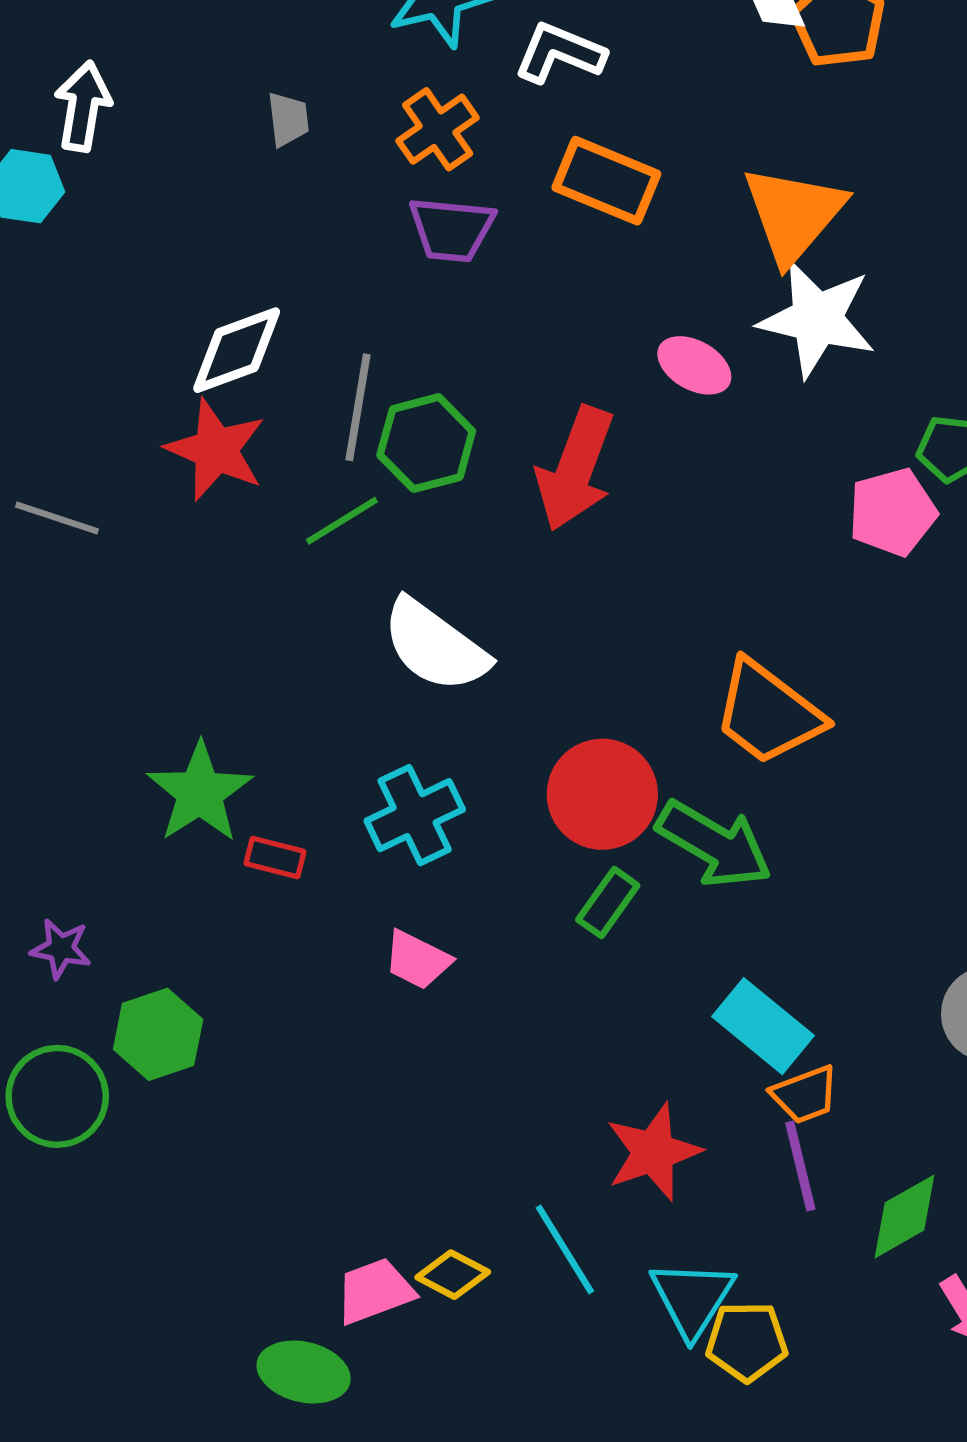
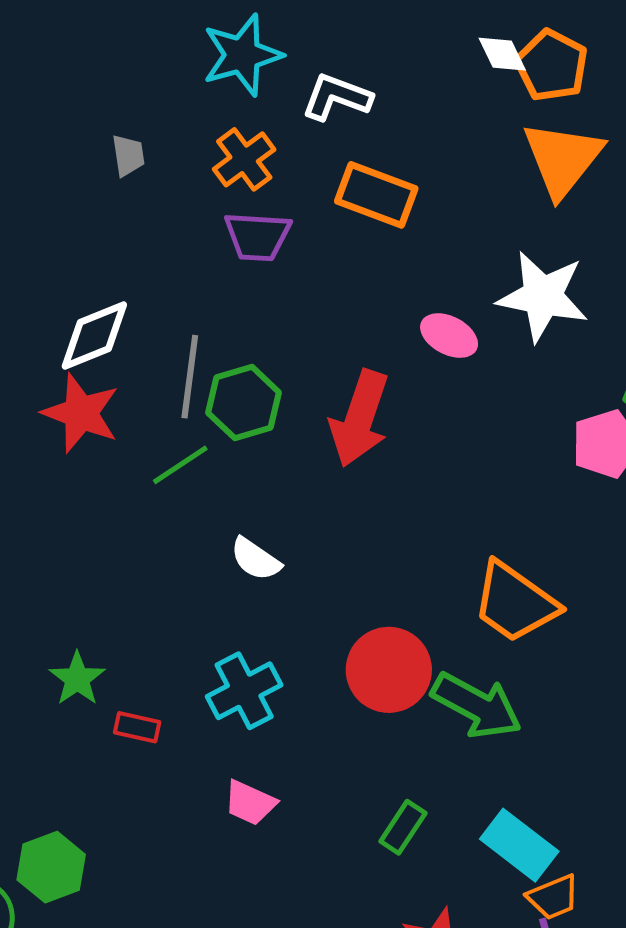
orange triangle: (794, 214) -> (563, 159), moved
white semicircle: (435, 646) -> (256, 559), size x0.6
green star: (200, 792) -> (77, 679), size x0.7
green rectangle: (608, 903) -> (403, 827), moved

